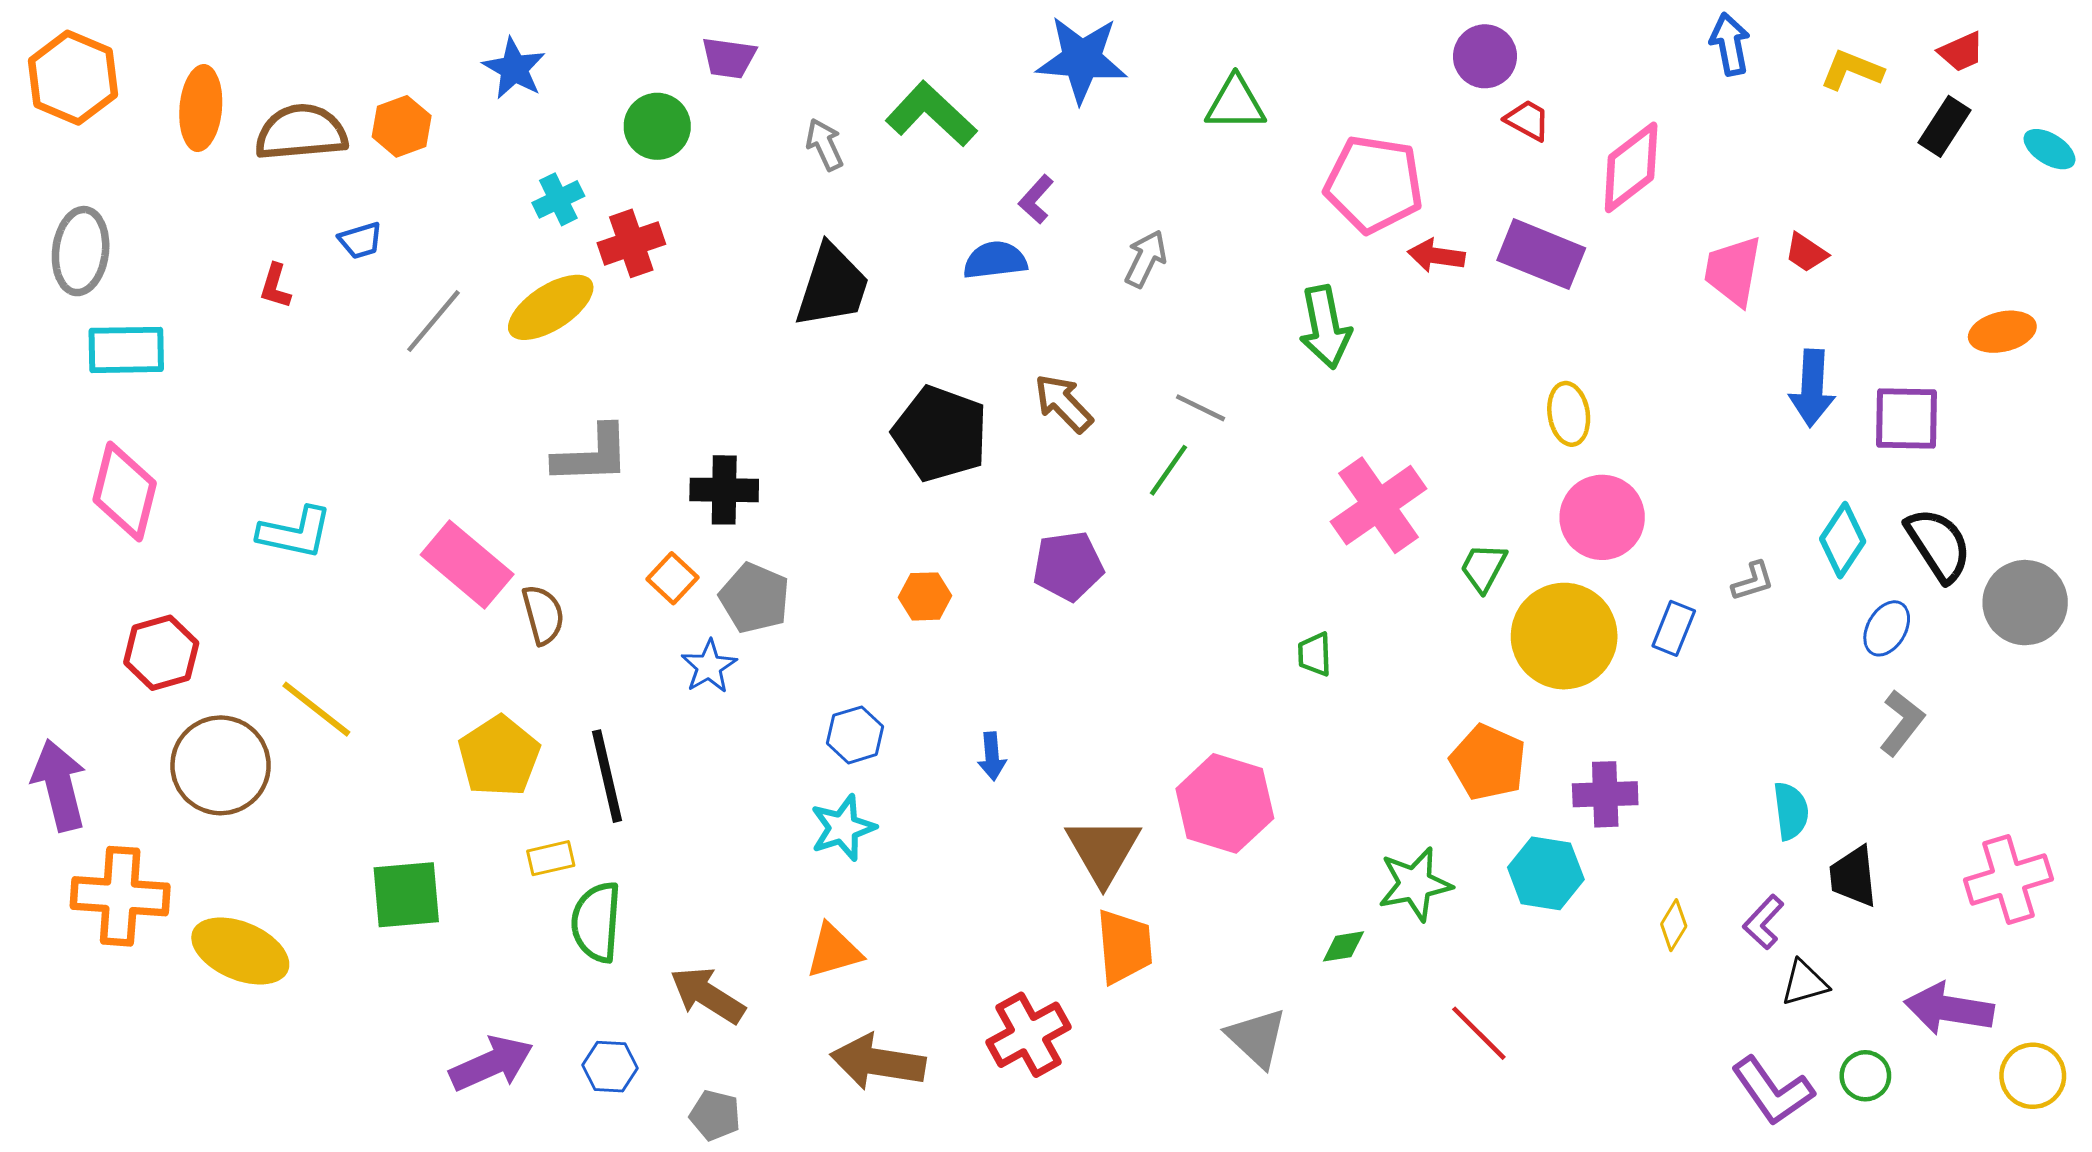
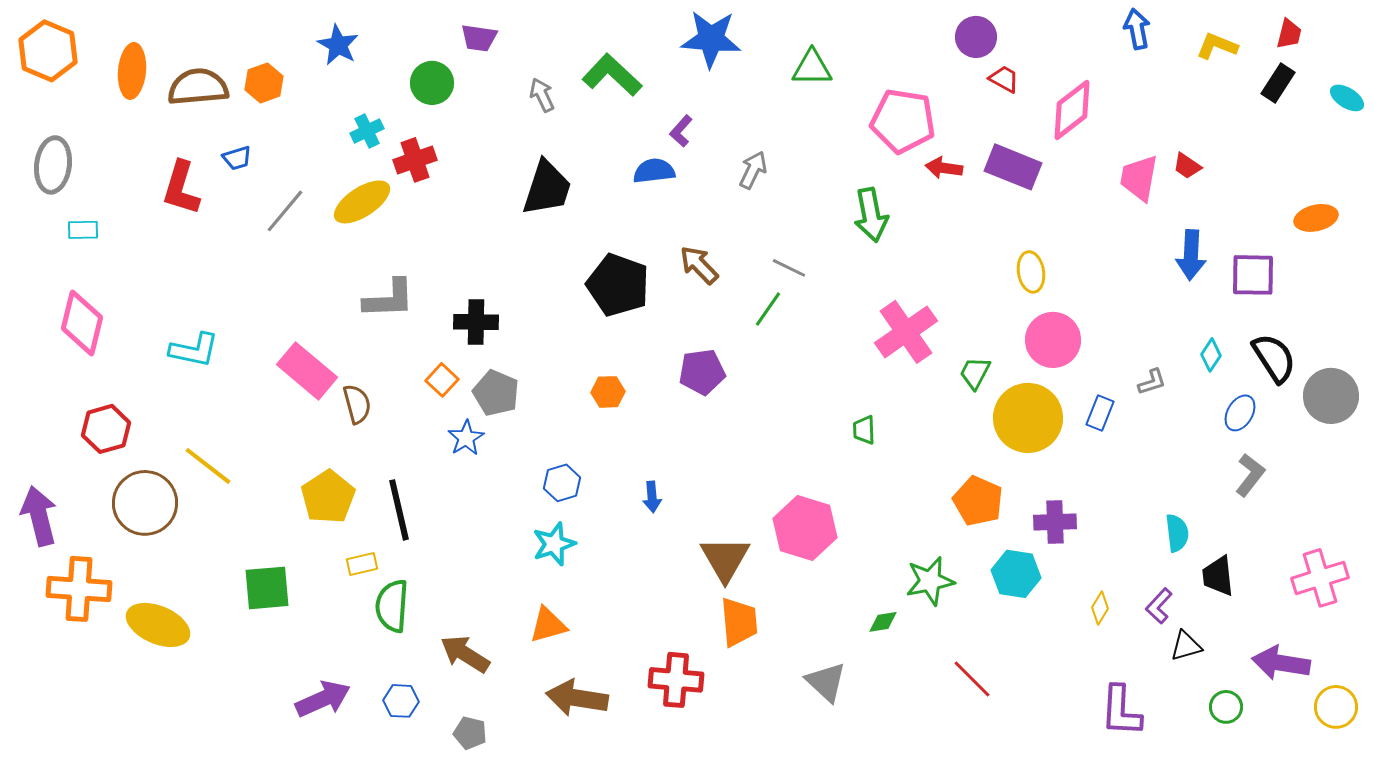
red trapezoid: (1961, 52) -> (1289, 34), turned -52
red L-shape: (275, 286) -> (181, 188), size x1.8
cyan rectangle: (126, 350) -> (83, 230), size x0.6
cyan diamond: (1843, 540) -> (1211, 355), size x0.7
red cross: (1029, 1035) -> (676, 680), turned 34
purple L-shape: (1773, 1091) -> (1121, 711), moved, turned 38

